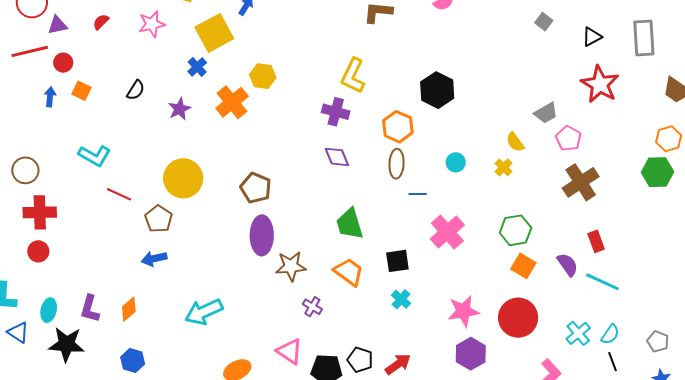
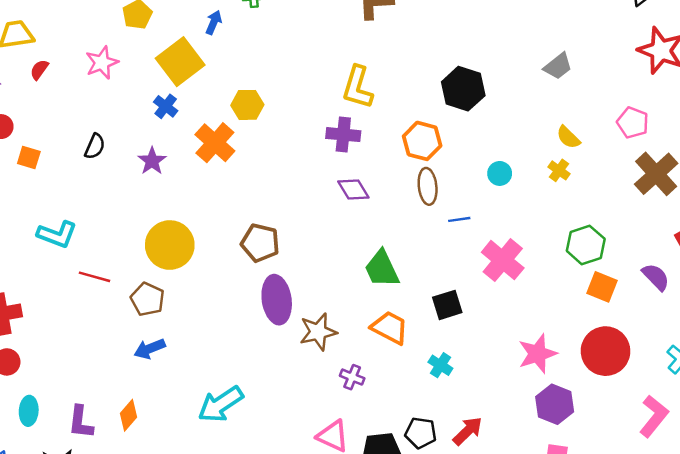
gray trapezoid: (546, 113) -> (558, 66), moved
cyan cross: (401, 299) -> (440, 365), moved
cyan ellipse: (49, 310) -> (29, 411), moved

